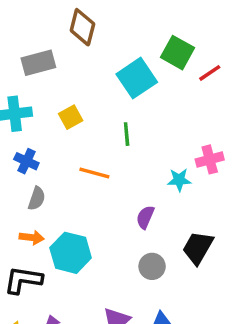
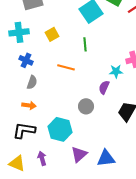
purple semicircle: (145, 217) -> (104, 87), moved
cyan hexagon: (71, 253) -> (60, 129), moved
gray circle: (152, 266) -> (86, 106), moved

